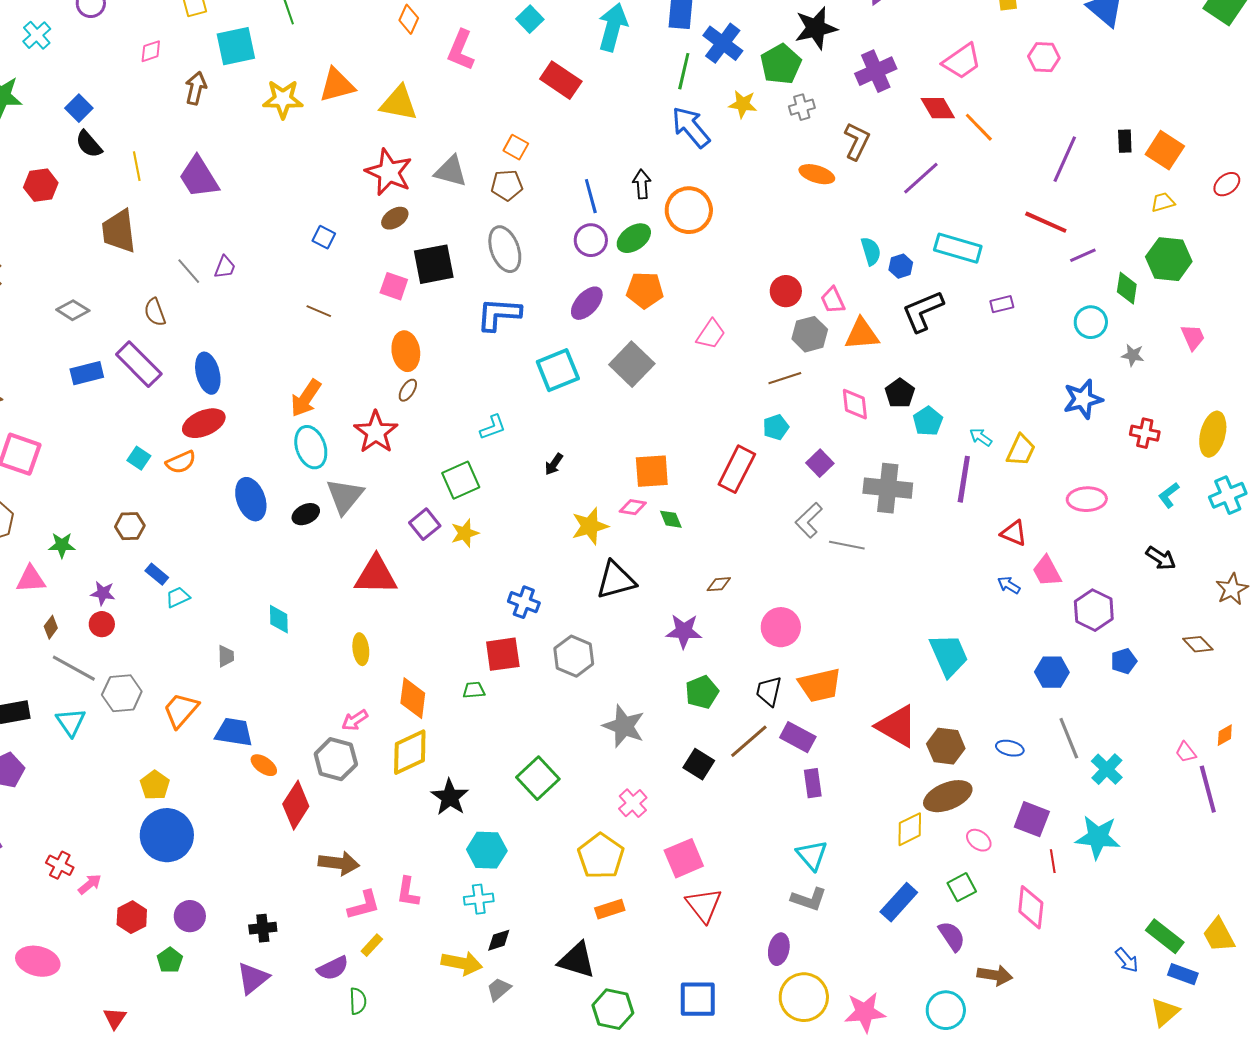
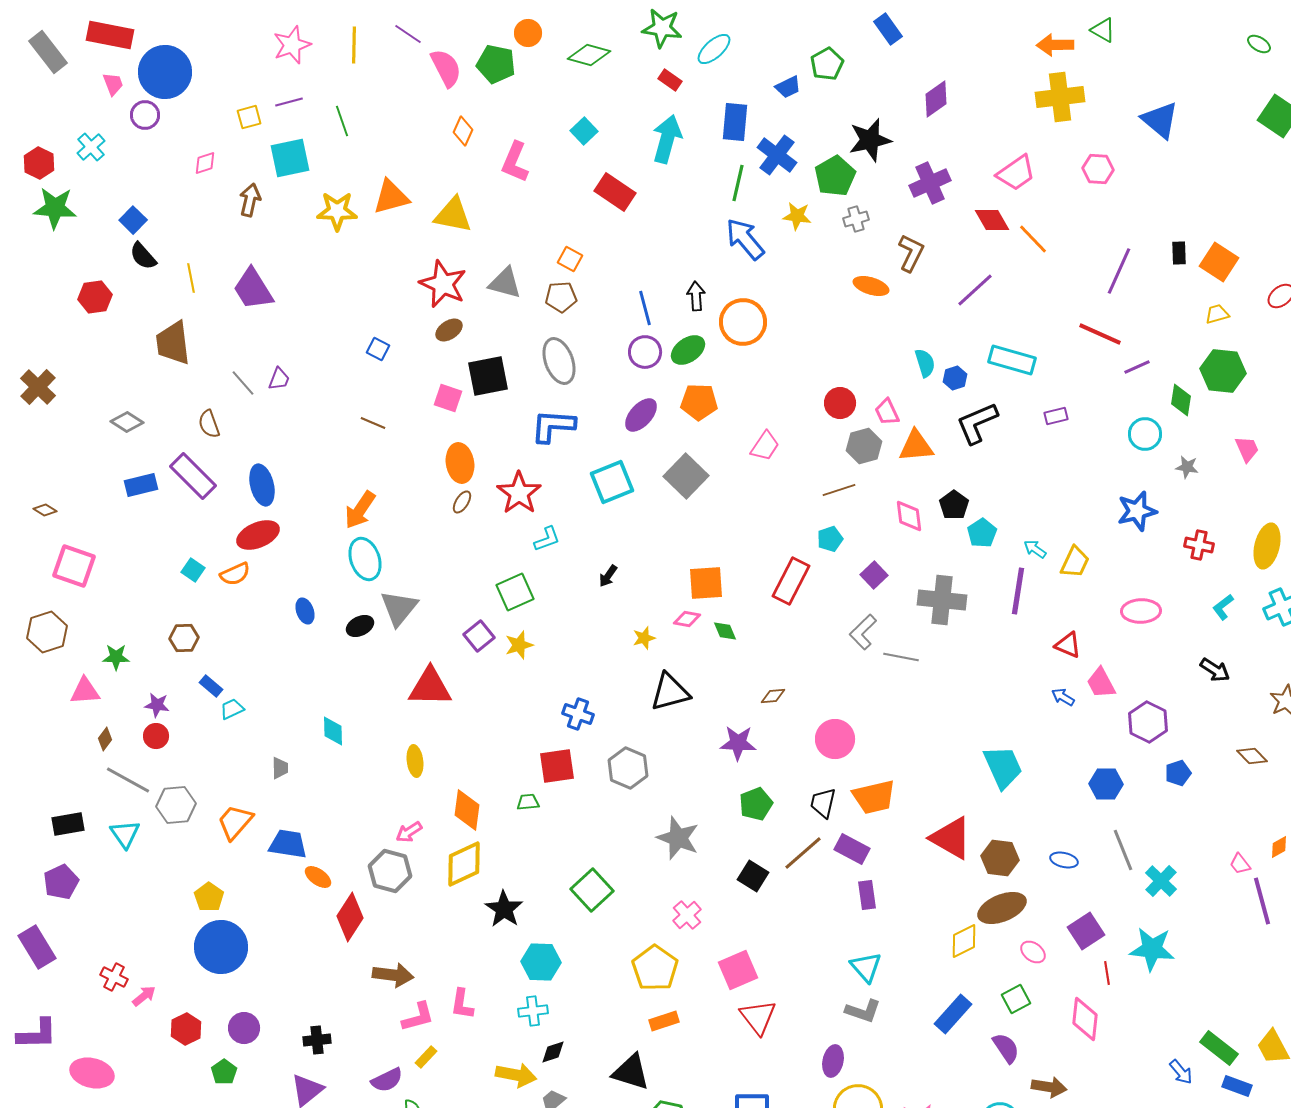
red star: (376, 432) -> (519, 493), moved
blue ellipse: (251, 499) -> (305, 611), size x0.6
yellow star: (590, 526) -> (644, 638), size x0.6
purple square: (1032, 819) -> (1086, 931), turned 36

